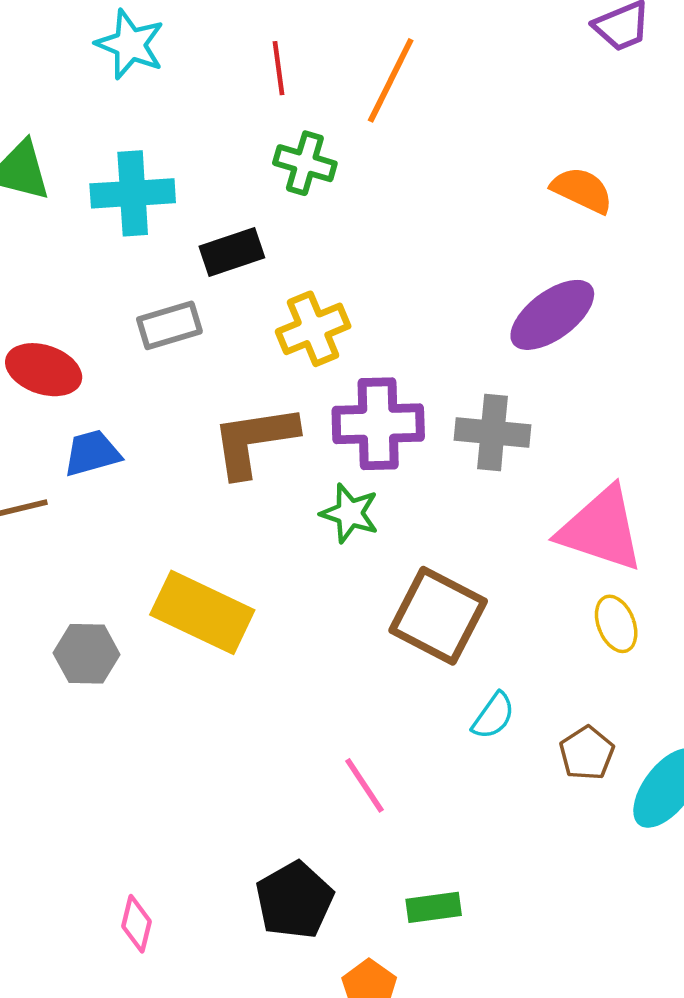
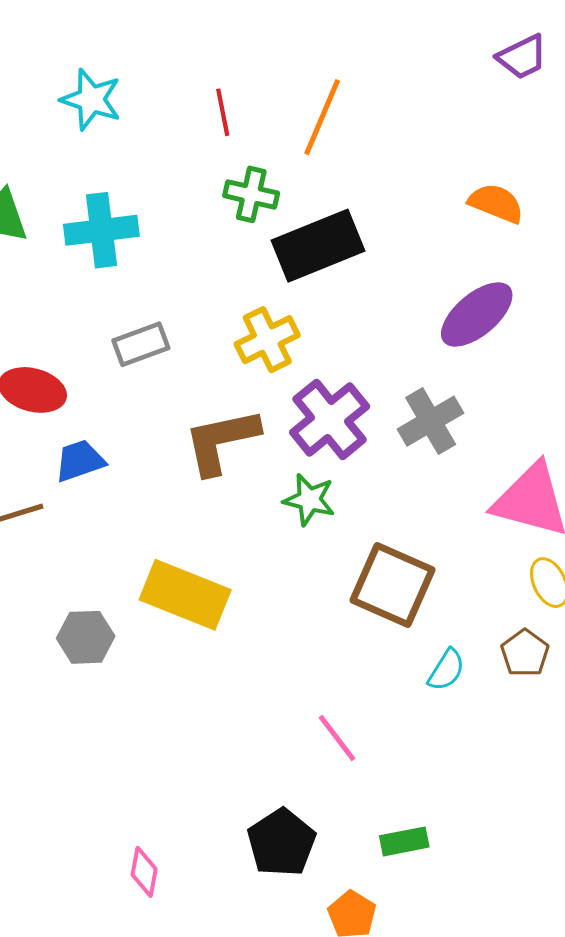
black rectangle: (232, 252) -> (318, 246), moved, size x1.6
purple cross: (378, 424) -> (330, 419), turned -34
gray cross: (493, 432) -> (431, 421), turned -32
brown pentagon: (587, 753) -> (525, 653), moved

